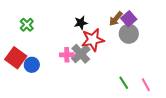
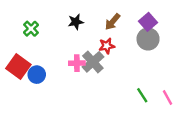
brown arrow: (116, 19) -> (112, 22), moved
black star: (81, 23) -> (76, 22), moved
red star: (93, 40) -> (107, 46), size x0.6

